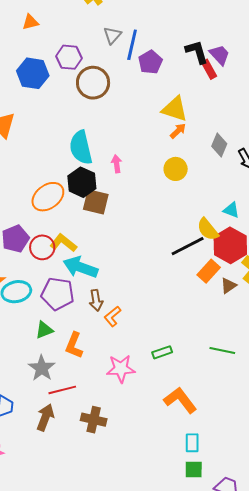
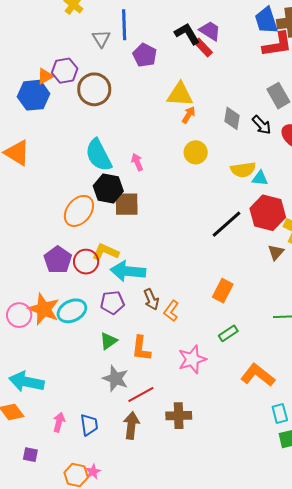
orange triangle: (30, 22) -> (45, 76), moved
blue line: (132, 45) -> (124, 25), moved
yellow semicircle: (208, 229) -> (243, 170), moved, turned -45
orange rectangle: (209, 271) -> (223, 291), moved
purple pentagon: (58, 294) -> (112, 303), size x0.7

